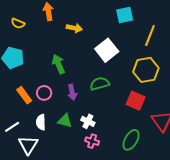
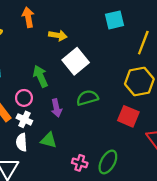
white square: (107, 50) -> (76, 61), moved
pink circle: (44, 93) -> (24, 98), moved
white cross: (88, 121) -> (24, 119), moved
green ellipse: (131, 140) -> (108, 162), moved

